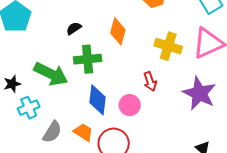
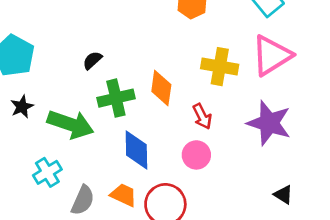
orange diamond: (118, 31) -> (161, 88), moved
black star: (12, 84) -> (22, 107), moved
pink circle: (130, 105) -> (196, 155), moved

